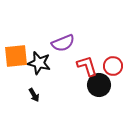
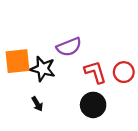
black circle: (99, 85) -> (93, 105), moved

